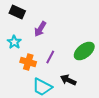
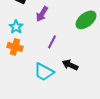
green ellipse: (84, 51) -> (86, 20), moved
orange cross: (28, 62) -> (15, 47), moved

